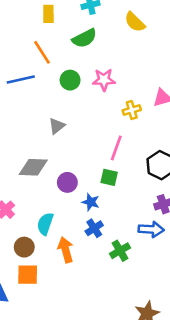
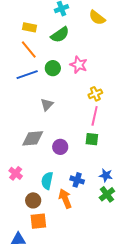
yellow rectangle: (48, 14) -> (30, 27), moved, turned -72
blue line: (21, 80) -> (27, 75), moved
pink star: (104, 80) -> (79, 65), turned 30
yellow cross: (132, 110) -> (95, 94), moved
blue star: (91, 202) -> (106, 175), moved
blue cross: (94, 228) -> (77, 180), moved, turned -32

